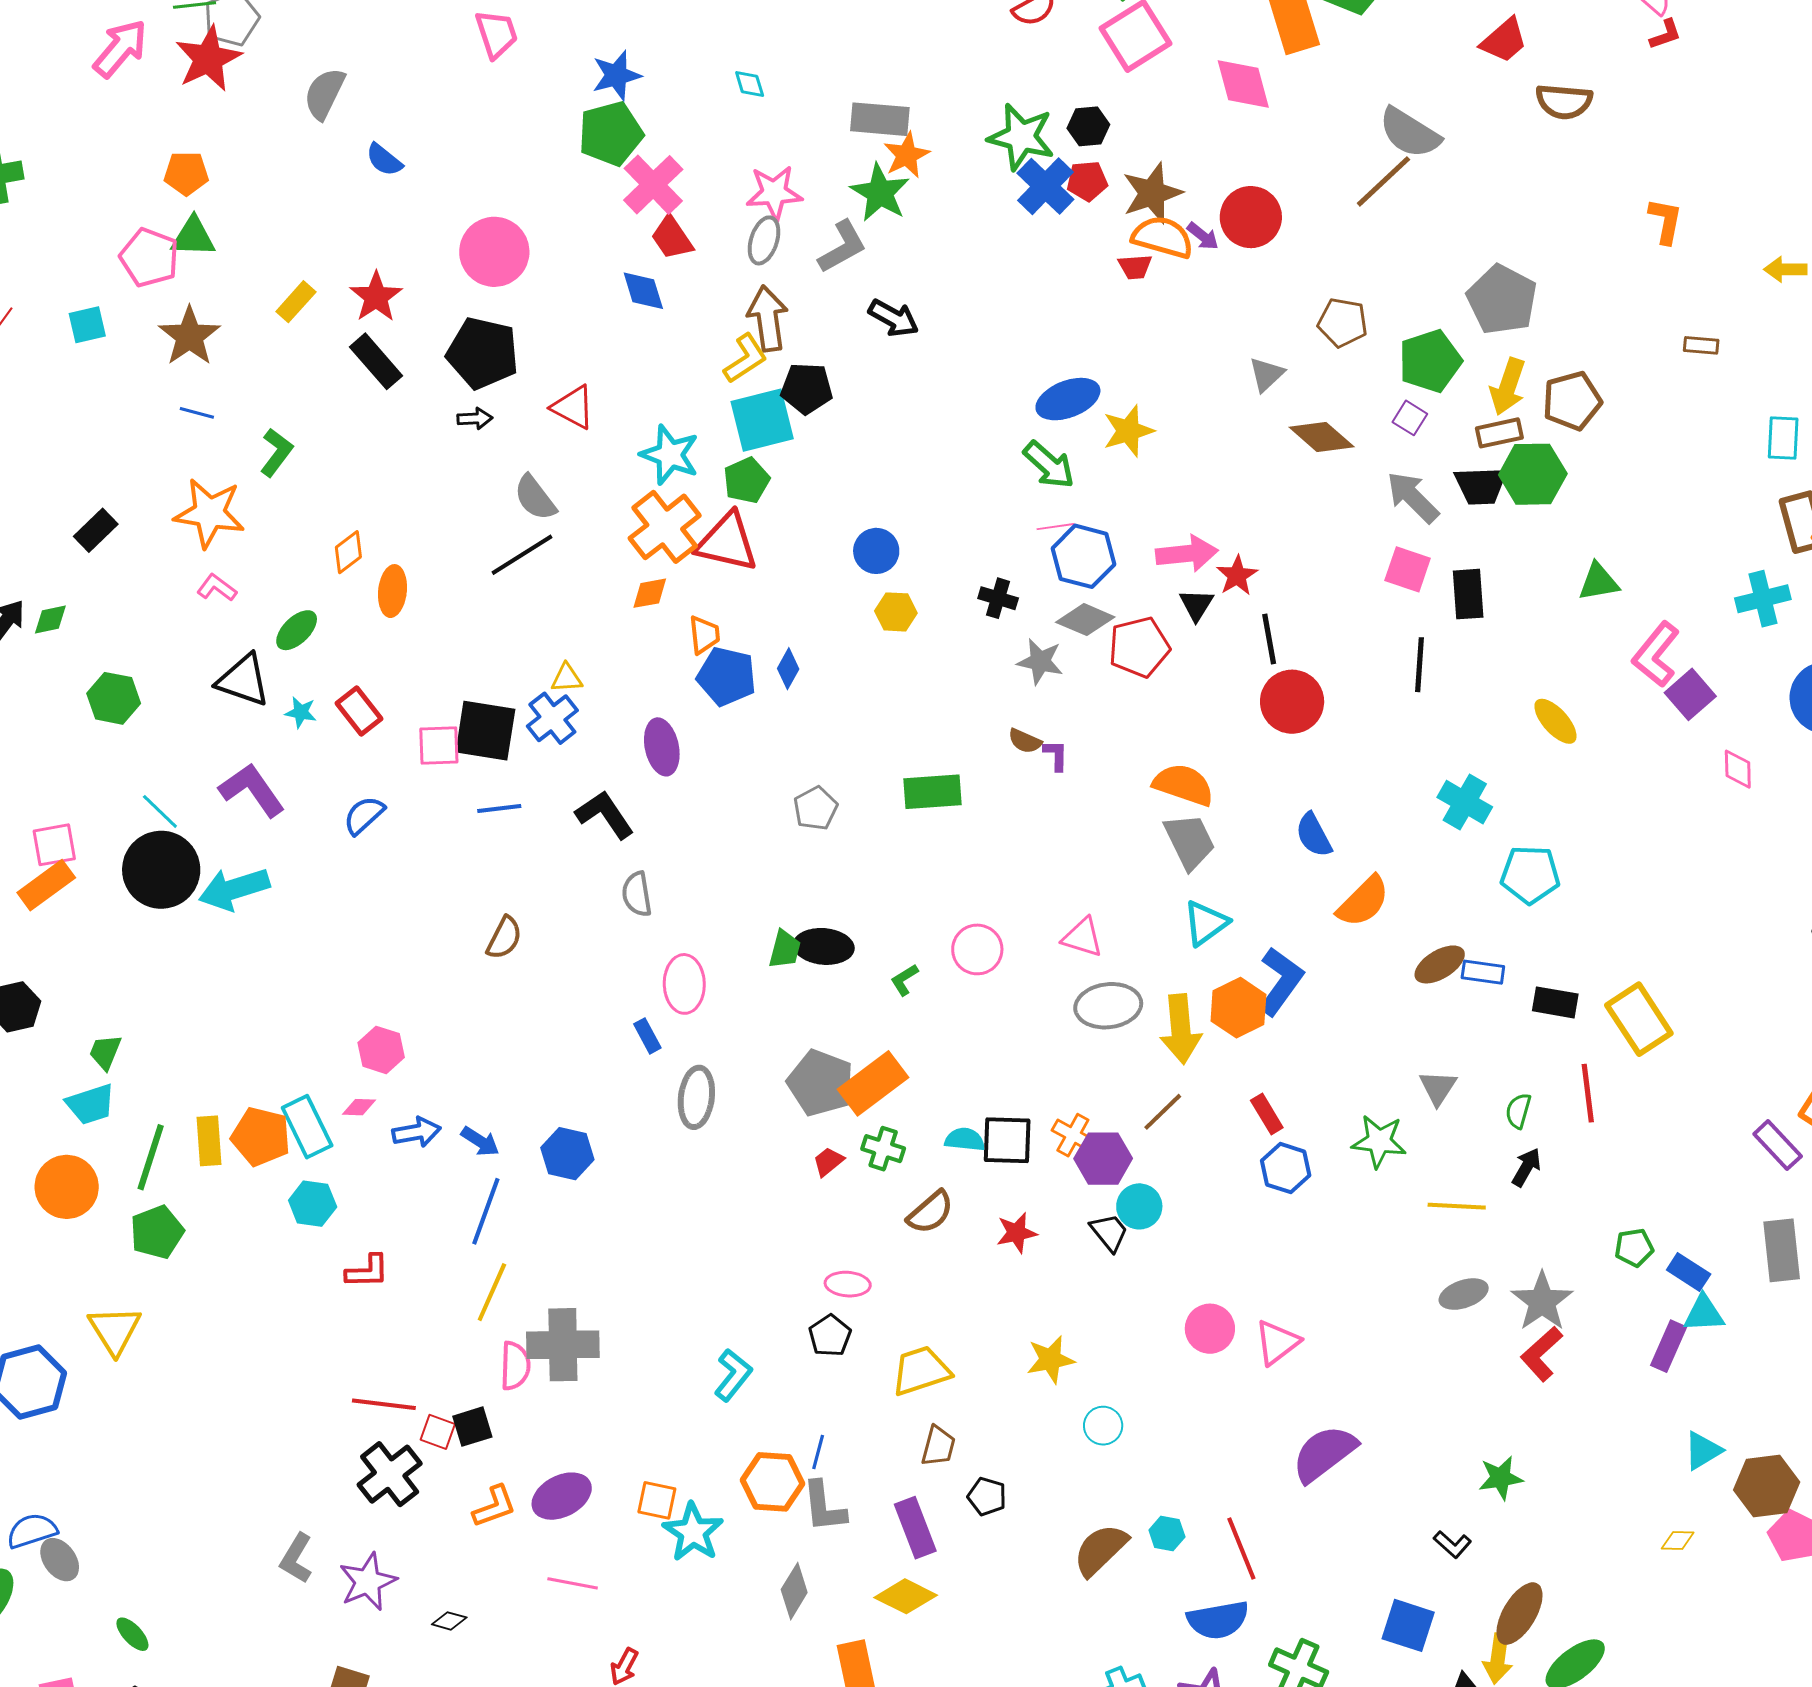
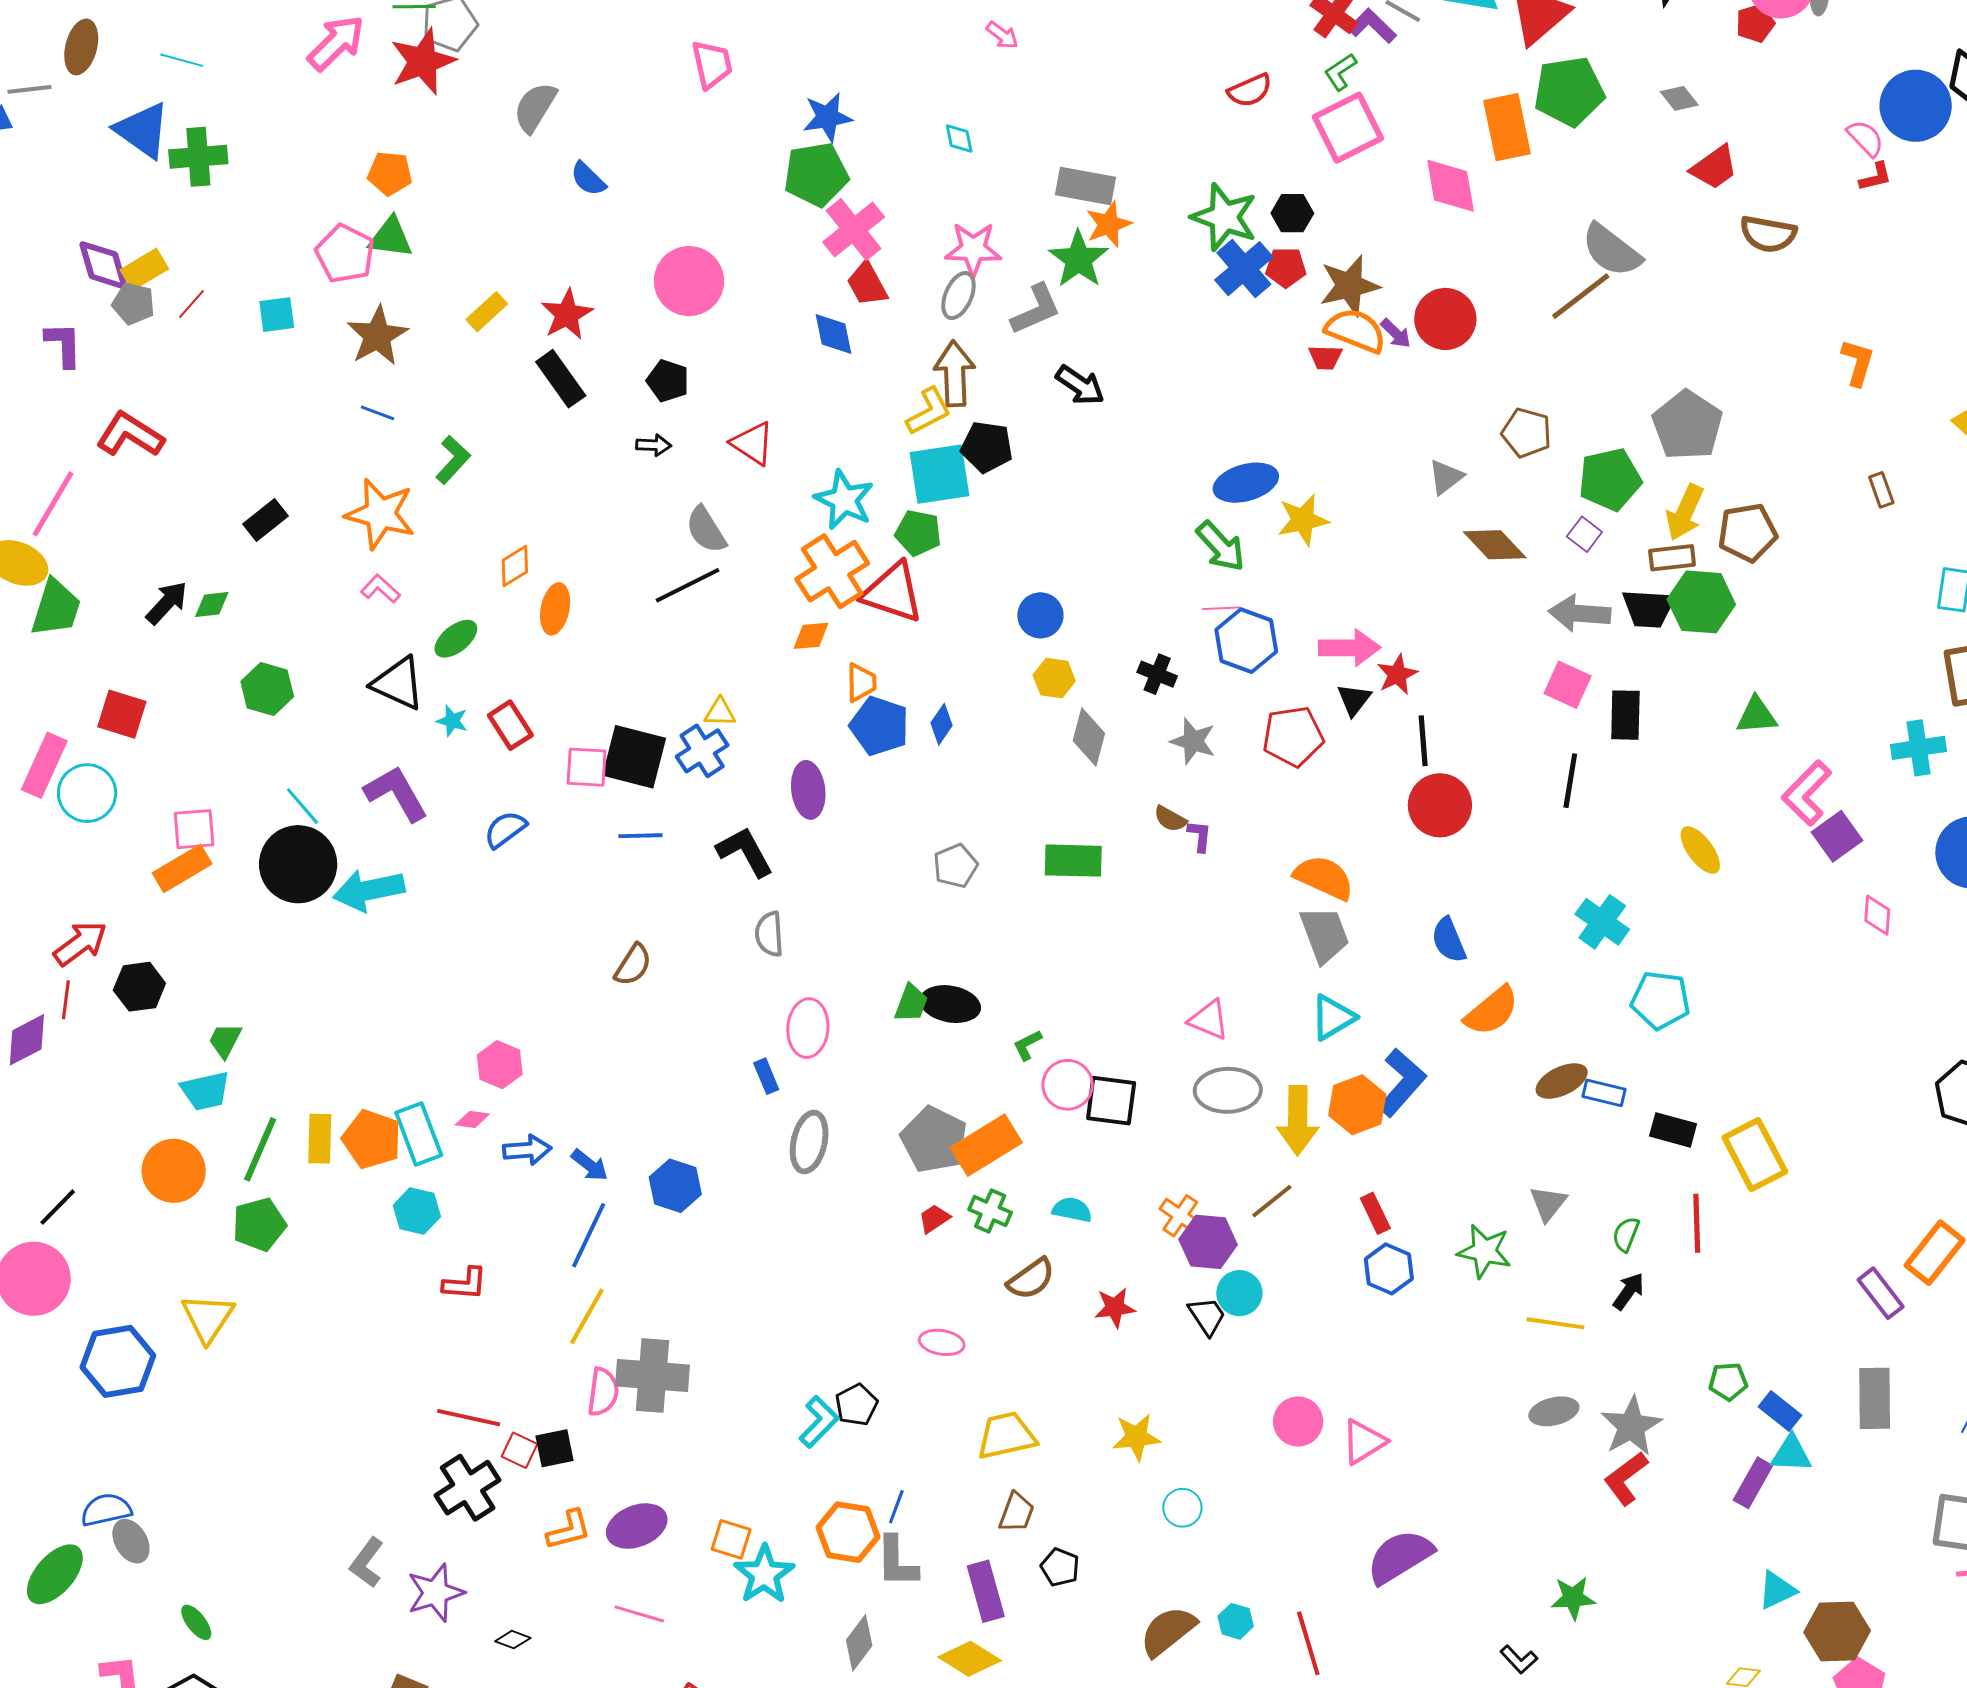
brown rectangle: (1701, 345) -> (1881, 490), turned 60
black pentagon: (483, 353) -> (668, 381), size x0.6
green pentagon: (747, 480) -> (918, 533), turned 30
gray arrow: (1413, 497) -> (1580, 613), turned -46
gray diamond: (1085, 620) -> (1089, 737), moved, turned 76
pink circle: (977, 949) -> (1068, 1085), moved
black square: (1007, 1140) -> (1111, 1101), moved
black pentagon: (830, 1336) -> (856, 1405), moved

